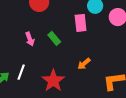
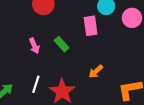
white line: (21, 72) -> (36, 84), moved

